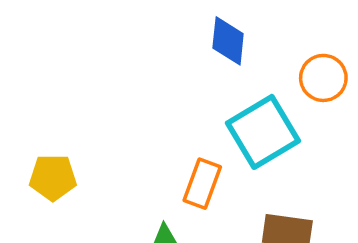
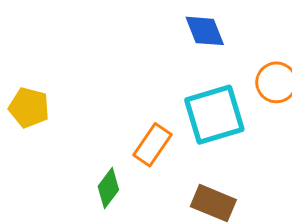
blue diamond: (228, 41) -> (205, 31), turned -42

